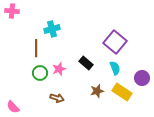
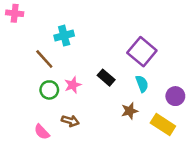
brown line: (36, 48) -> (44, 59), turned -42
brown star: (97, 91) -> (130, 111), moved
yellow rectangle: (122, 92) -> (163, 125), moved
pink semicircle: (13, 107) -> (42, 132), moved

